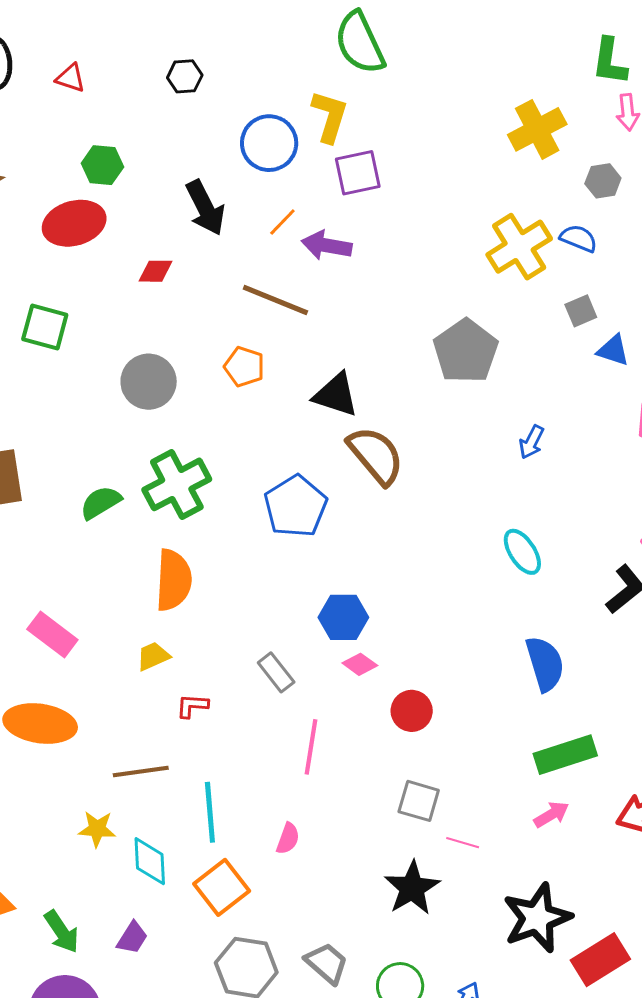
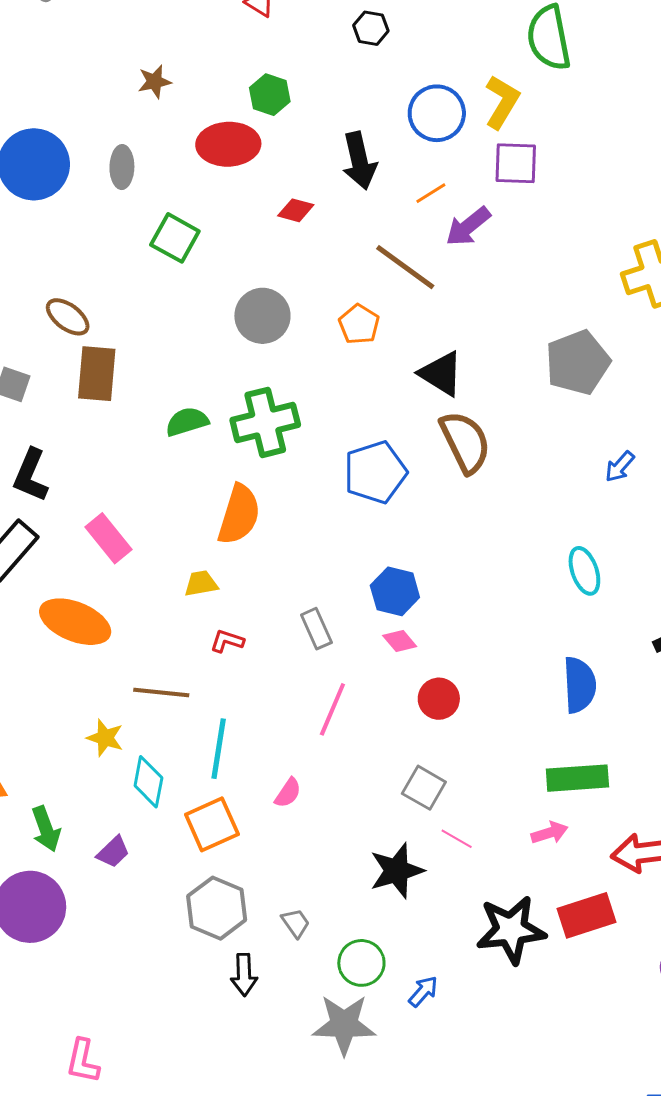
purple arrow: (327, 245) -> (468, 226), turned -63
red rectangle: (600, 960) -> (586, 915), moved
gray trapezoid: (327, 963) -> (296, 923), size x0.7

